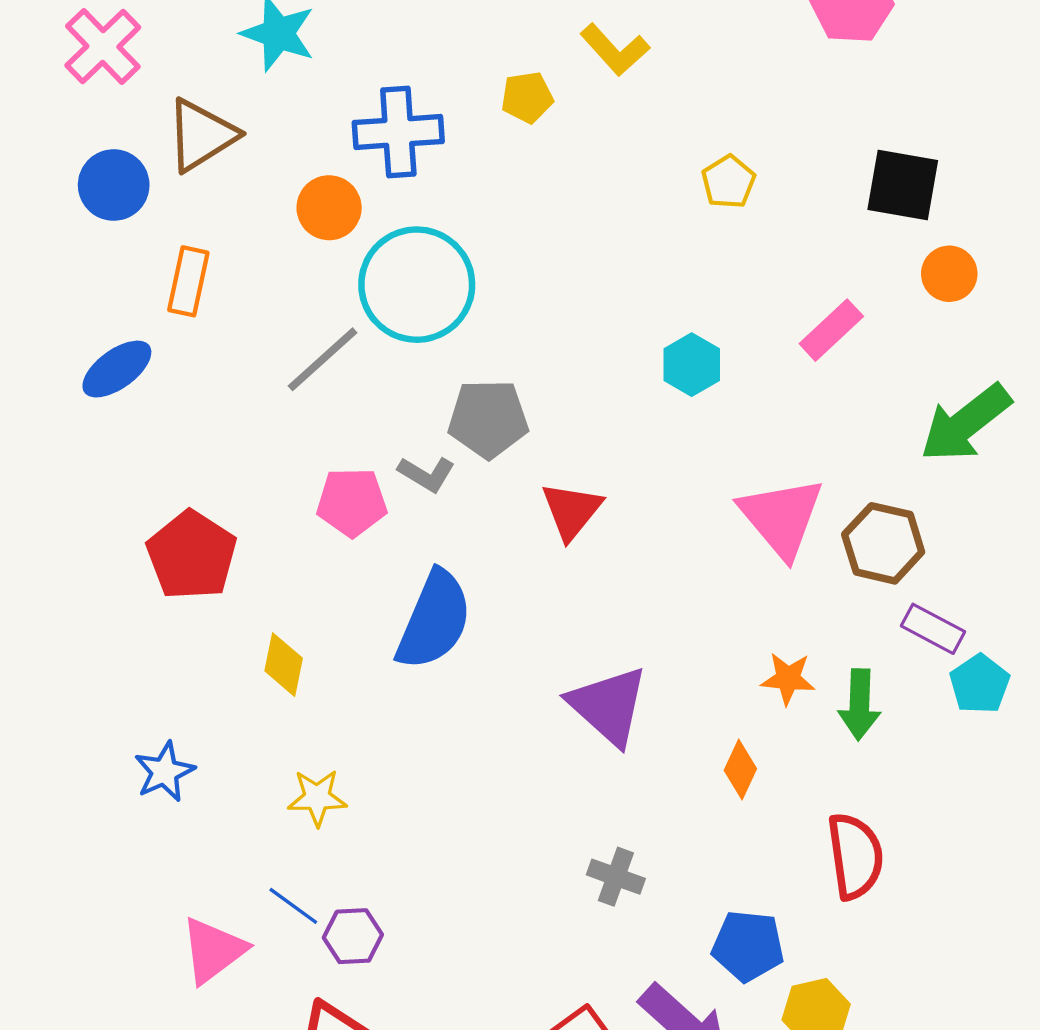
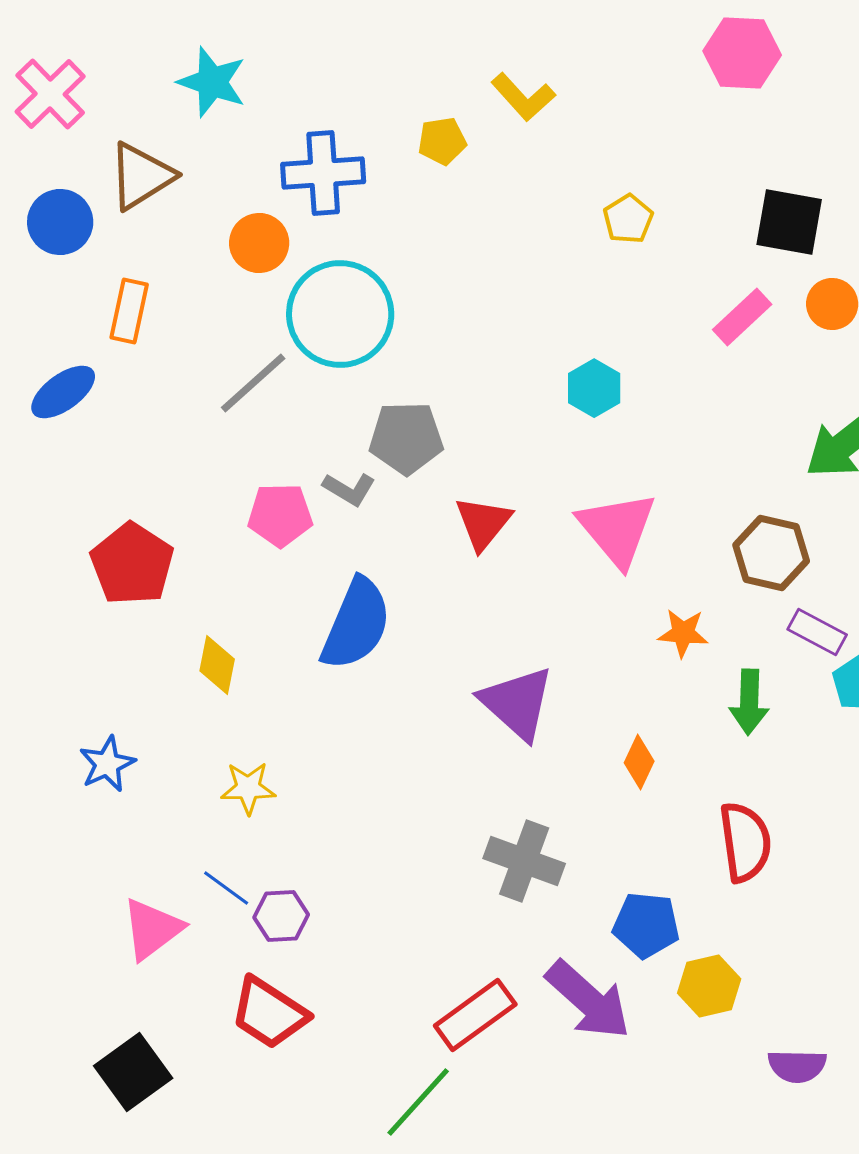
pink rectangle: (831, 330) -> (742, 317), moved
pink triangle: (781, 517) -> (617, 529), moved
orange star: (788, 679) -> (683, 633), moved
gray cross: (616, 877) -> (524, 861), size x1.5

